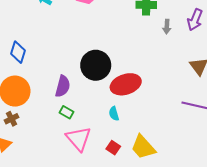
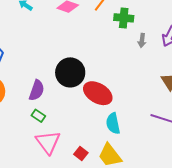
red ellipse: (126, 84) -> (98, 93), turned 44
cyan semicircle: (114, 114) -> (113, 123), moved, size x1.5

